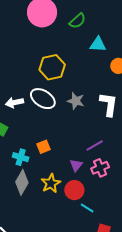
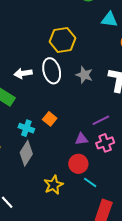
white ellipse: (43, 99) -> (52, 71), turned 40
orange square: (43, 147) -> (50, 119), turned -32
purple triangle: (76, 165) -> (81, 139), turned 40
yellow star: (51, 183) -> (54, 185), moved

